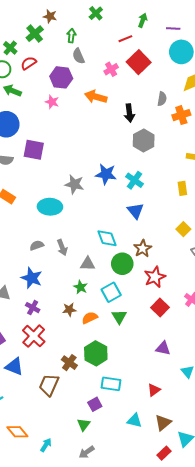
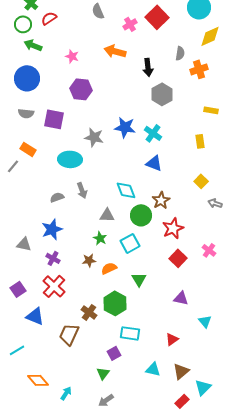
purple hexagon: (61, 77) -> (81, 89), moved
purple square: (34, 150) -> (54, 119), moved
blue triangle: (136, 211) -> (154, 163), turned -30
gray arrow: (62, 247) -> (82, 190), moved
blue star: (32, 278) -> (52, 229), turned 30
green triangle: (119, 317) -> (139, 279), moved

